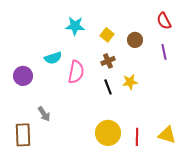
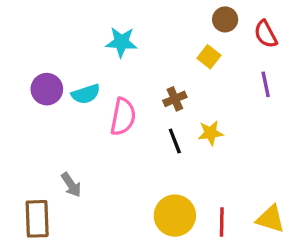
yellow square: (107, 35) -> (209, 57), moved
brown circle: (135, 40) -> (225, 19), moved
purple circle: (23, 76) -> (47, 89), moved

